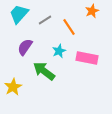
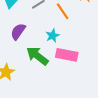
pink rectangle: (87, 58) -> (67, 55), moved

